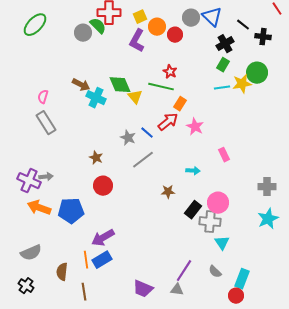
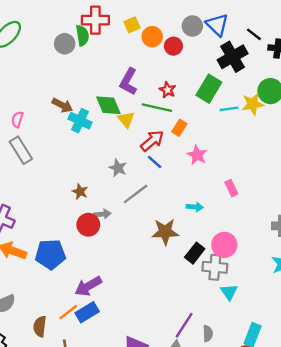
green semicircle: (98, 26) -> (82, 35), turned 36
purple L-shape: (137, 41) -> (129, 82), moved
black cross: (225, 44) -> (233, 57), size x1.4
green rectangle: (223, 65) -> (209, 89), moved, size x1.6
red arrow: (168, 122) -> (152, 141), moved
blue line: (147, 133) -> (155, 162), moved
gray arrow: (46, 177) -> (102, 214), moved
brown star: (168, 192) -> (165, 232), size x1.6
orange line: (86, 260) -> (68, 312), turned 60
gray semicircle: (215, 272) -> (208, 334), moved, turned -136

